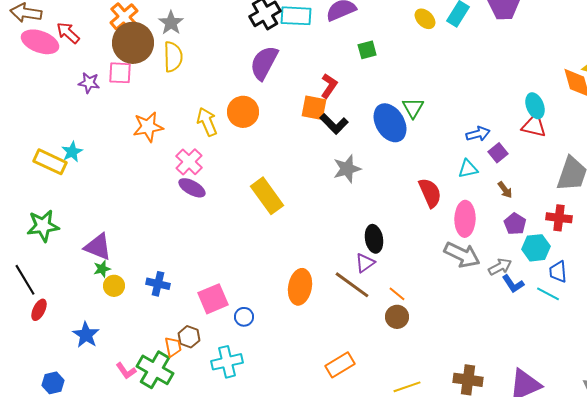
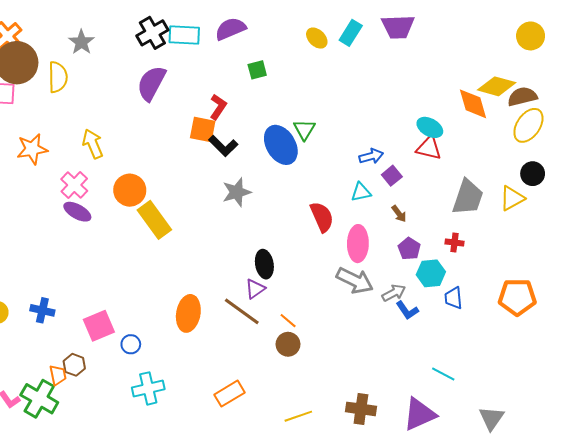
gray star: (171, 23) -> (81, 42), moved
cyan ellipse: (535, 106) -> (430, 127), turned -40
orange circle: (243, 112) -> (130, 190), moved
red cross: (559, 218) -> (454, 243), size x0.7
cyan line: (548, 294) -> (443, 374), moved
cyan cross: (227, 362) -> (148, 388), moved

